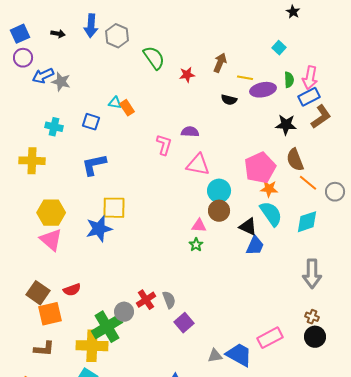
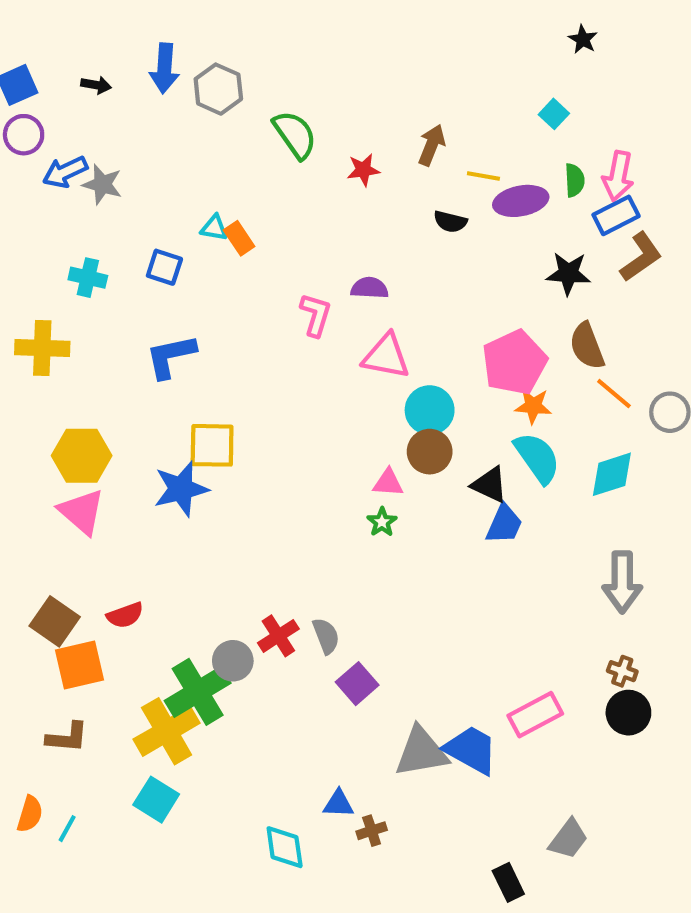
yellow cross: (92, 346) -> (167, 731), turned -32
gray triangle: (215, 356) -> (421, 752), size x1.8

